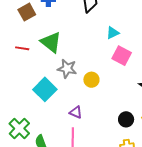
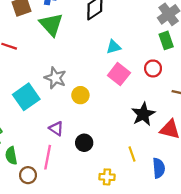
green triangle: (51, 42) -> (51, 24), moved
black circle: (126, 119) -> (84, 143), moved

